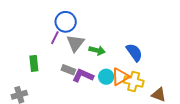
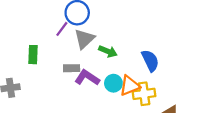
gray rectangle: (68, 70) -> (72, 68), turned -32
yellow cross: (134, 82) -> (144, 94), turned -30

